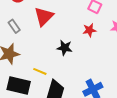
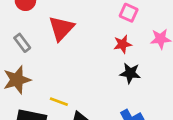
black star: (65, 48) -> (130, 73), moved

